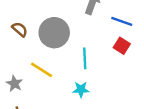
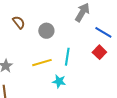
gray circle: (54, 33) -> (46, 31), size x0.6
yellow line: (42, 70) -> (42, 63), moved, turned -60

